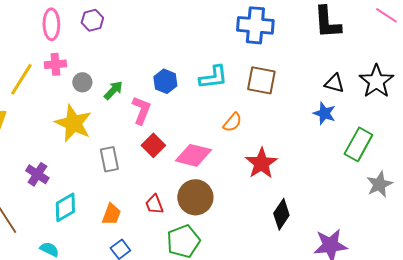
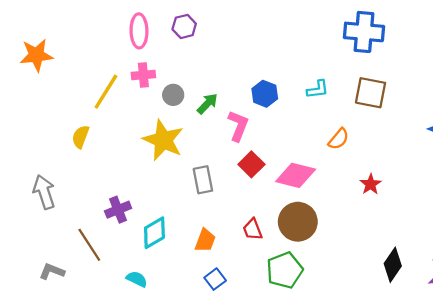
cyan L-shape: (213, 77) -> (318, 89), size x0.7
red star: (261, 163) -> (371, 184), size x0.6
purple cross: (37, 174) -> (118, 210), moved, turned 35
black diamond: (281, 214) -> (393, 265), moved

